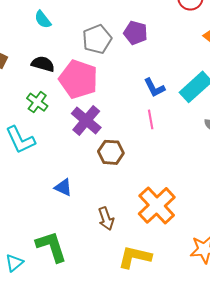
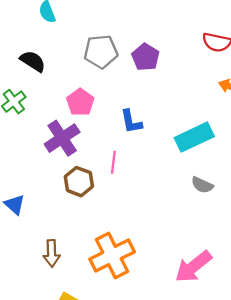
pink pentagon: (78, 79) -> (80, 102), moved, size x0.6
blue L-shape: (154, 88) -> (131, 122), moved
pink line: (151, 119) -> (113, 162), moved

